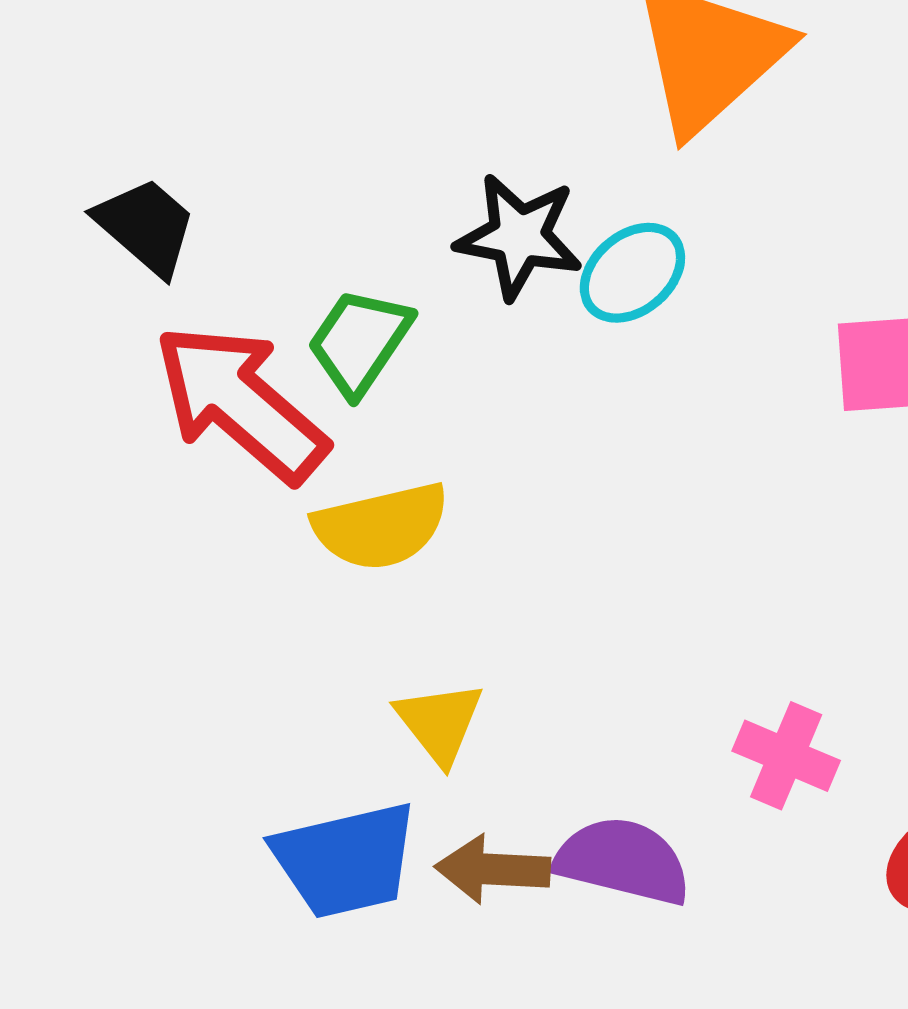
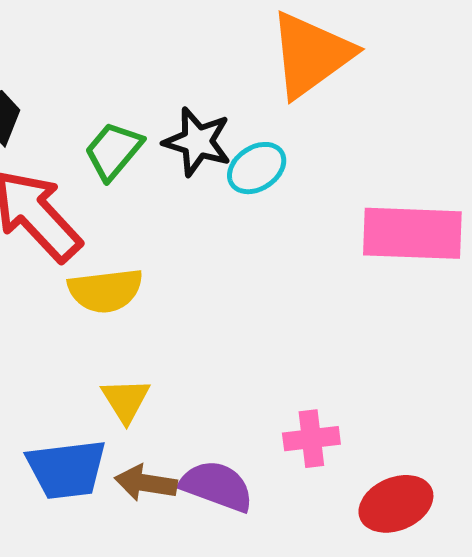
green trapezoid: (359, 342) -> (113, 151), moved
pink cross: (786, 756) -> (311, 439), turned -36

